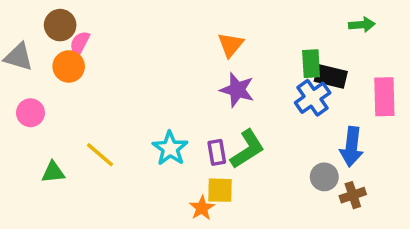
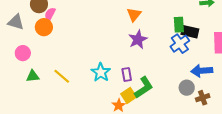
purple star: (237, 90) -> (138, 39), turned 30
blue arrow: (352, 147) -> (202, 71), turned 80
green L-shape: (247, 149) -> (144, 88), moved
green triangle: (53, 172) -> (33, 76), moved
yellow square: (220, 190) -> (129, 95), turned -35

